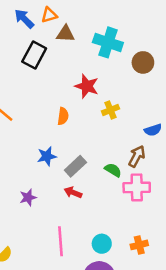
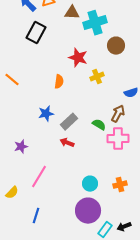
brown triangle: (65, 34) -> (72, 13), moved
cyan cross: (108, 42) -> (95, 23), turned -35
brown circle: (143, 62) -> (116, 46), moved
purple star: (28, 197) -> (21, 147), moved
pink line: (60, 241) -> (39, 177), moved, turned 35

